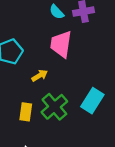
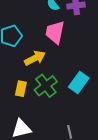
yellow arrow: (40, 76) -> (35, 58), size x1.5

